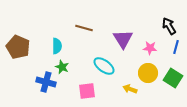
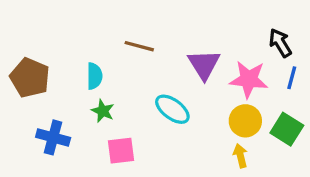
pink star: (150, 48) -> (249, 79), size x1.6
blue cross: (46, 82) -> (53, 137), moved
yellow arrow: (130, 89) -> (240, 156), moved, turned 56
pink square: (87, 91) -> (121, 151), moved

